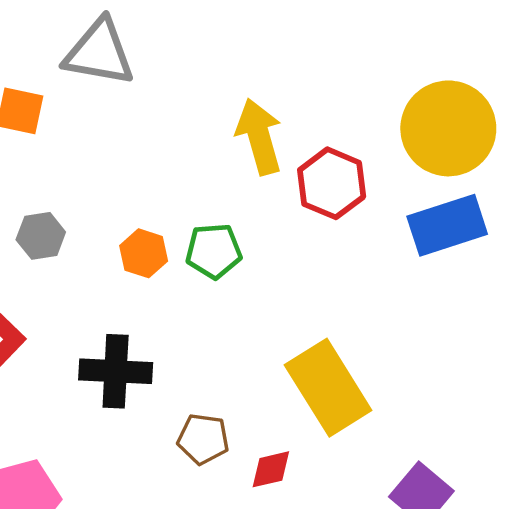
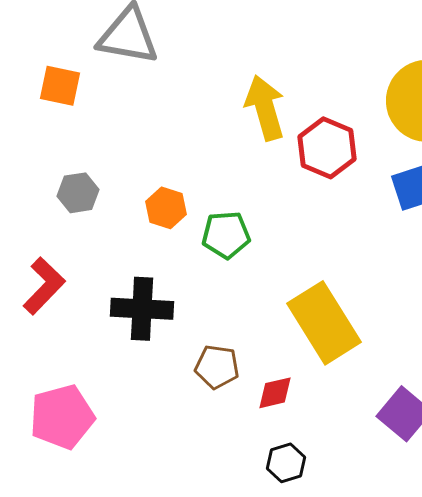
green pentagon: (214, 251) -> (226, 235), moved

